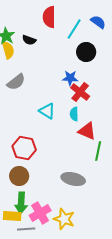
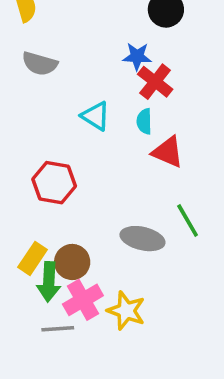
gray semicircle: (16, 82) -> (40, 64), turned 54
green line: (98, 151) -> (188, 221), moved, turned -42
brown circle: (19, 176) -> (72, 262), moved
yellow rectangle: (12, 216) -> (32, 258), moved, turned -60

